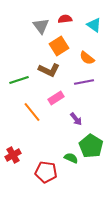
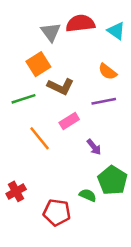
red semicircle: (65, 19) -> (80, 23), size x1.6
orange square: (59, 46) -> (38, 64), moved

